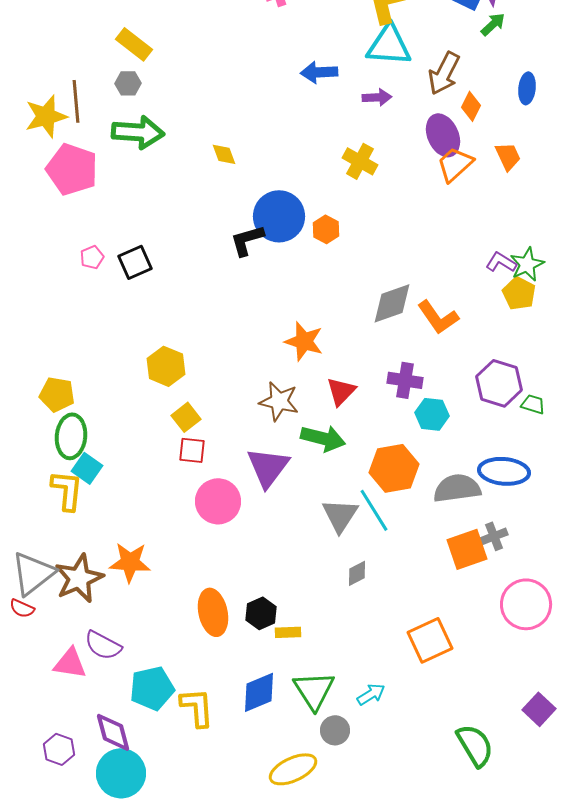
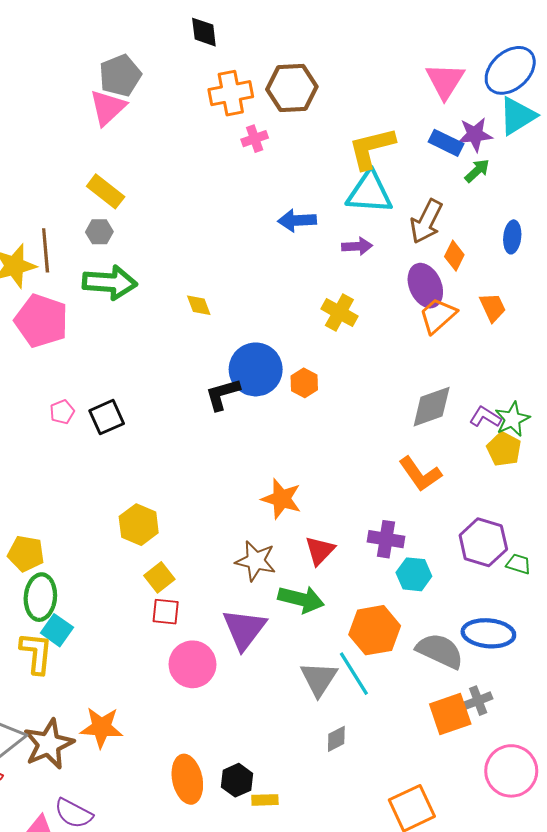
gray diamond: (392, 303) -> (432, 407), moved
gray semicircle: (457, 488) -> (440, 651), turned 33

